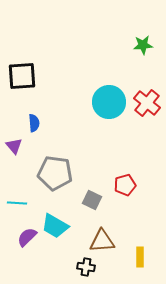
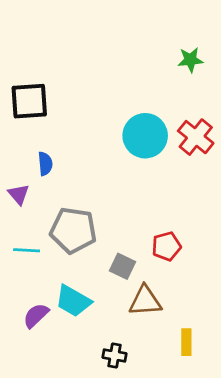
cyan line: (17, 203) -> (27, 250), moved
brown triangle: (102, 241) -> (145, 301), moved

